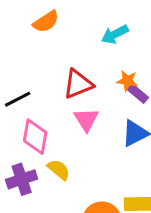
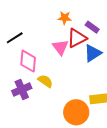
orange star: (127, 81) -> (65, 18), moved
red triangle: (78, 84) -> (77, 38), moved

